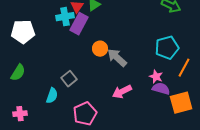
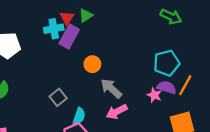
gray arrow: (117, 58) -> (111, 88), moved
purple semicircle: (161, 89) -> (167, 87), moved
cyan semicircle: (52, 96) -> (79, 116), moved

